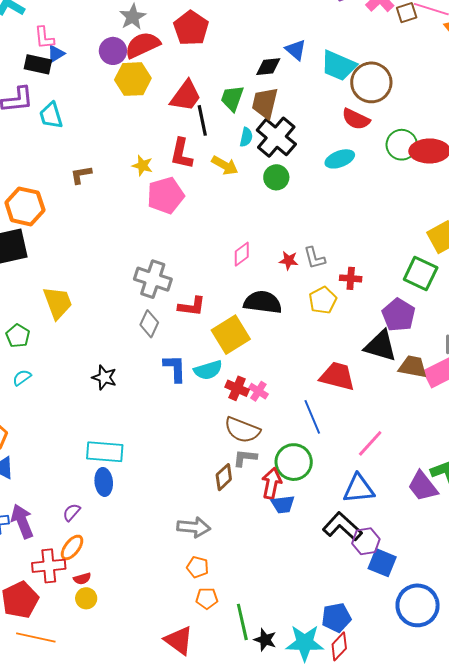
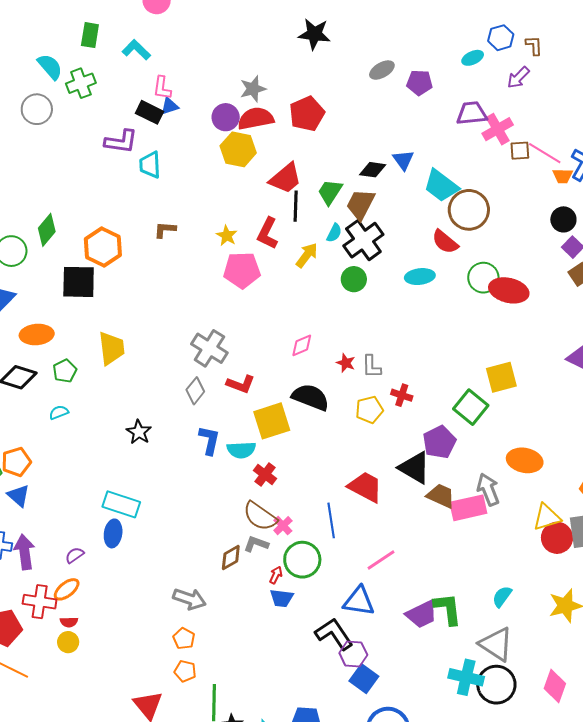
yellow arrow: (225, 165) -> (307, 255), turned -96
pink cross: (258, 391) -> (283, 526), moved
red arrow: (272, 483) -> (276, 575), size x0.6
purple trapezoid: (423, 486) -> (422, 614), turned -92

